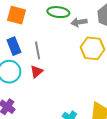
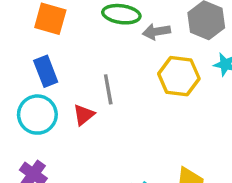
gray line: (38, 51) -> (108, 89), moved

